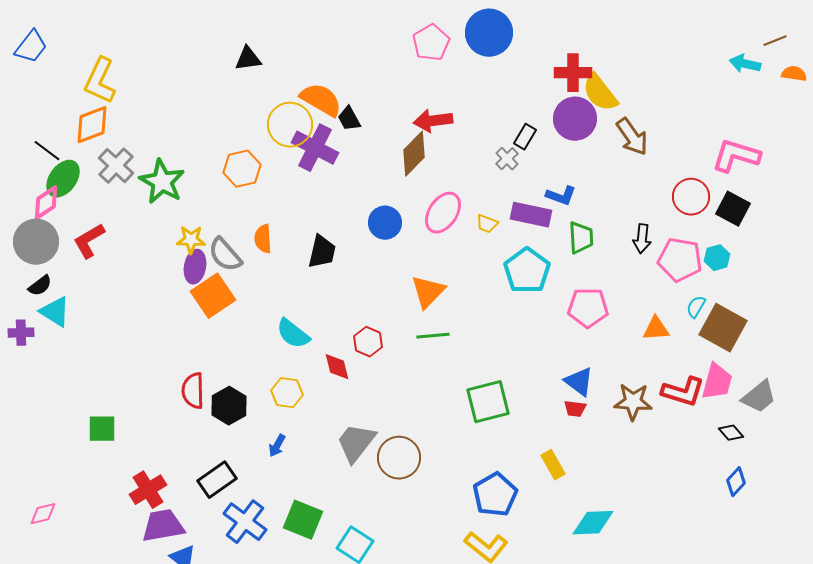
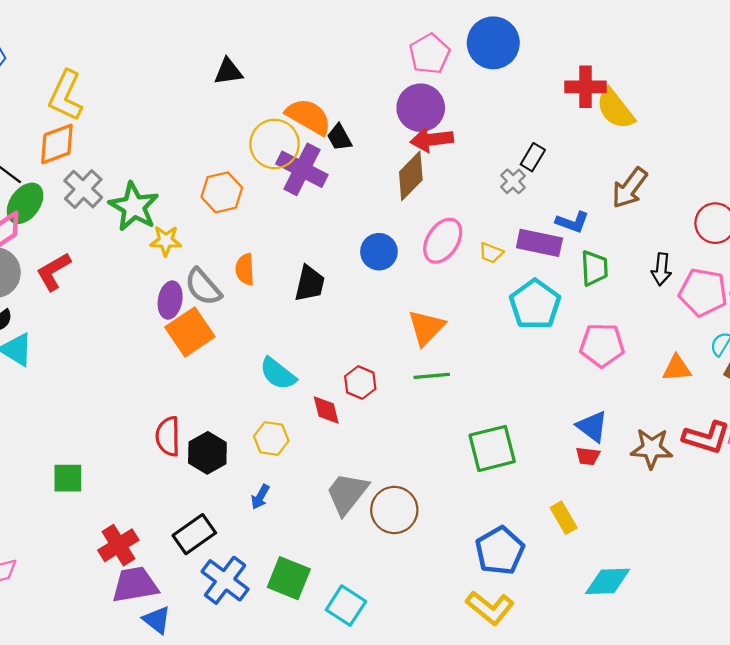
purple circle: (575, 119) -> (421, 108), moved
brown arrow: (632, 137) -> (630, 188), moved, turned 72
yellow star: (191, 240) -> (166, 241), moved

